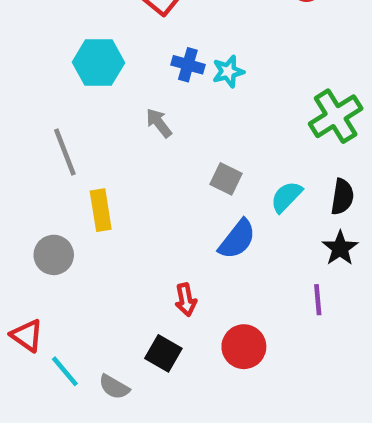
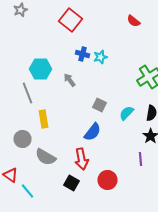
cyan hexagon: (98, 63) -> (40, 69), moved
blue semicircle: (237, 239) -> (92, 132), moved
red arrow: (186, 300) -> (82, 159), size x1.5
gray semicircle: (114, 387) -> (46, 157), moved, size x1.5

